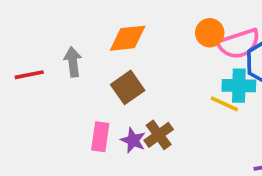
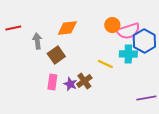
red line: (29, 75) -> (13, 28), moved
brown square: (128, 87) -> (56, 55), moved
yellow line: (224, 104) -> (105, 64), moved

